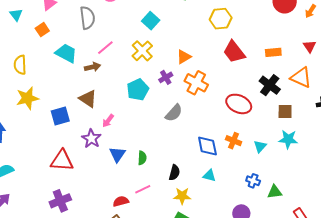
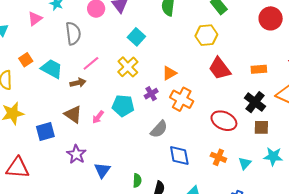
orange square: (42, 30) -> (26, 60), moved
cyan pentagon: (138, 90) -> (123, 106), turned 30
brown square: (285, 112) -> (261, 127), moved
pink arrow: (108, 121) -> (98, 117), moved
blue diamond: (207, 146) -> (179, 155), moved
green semicircle: (142, 158) -> (137, 181), moved
red triangle: (62, 161) -> (18, 168), moved

